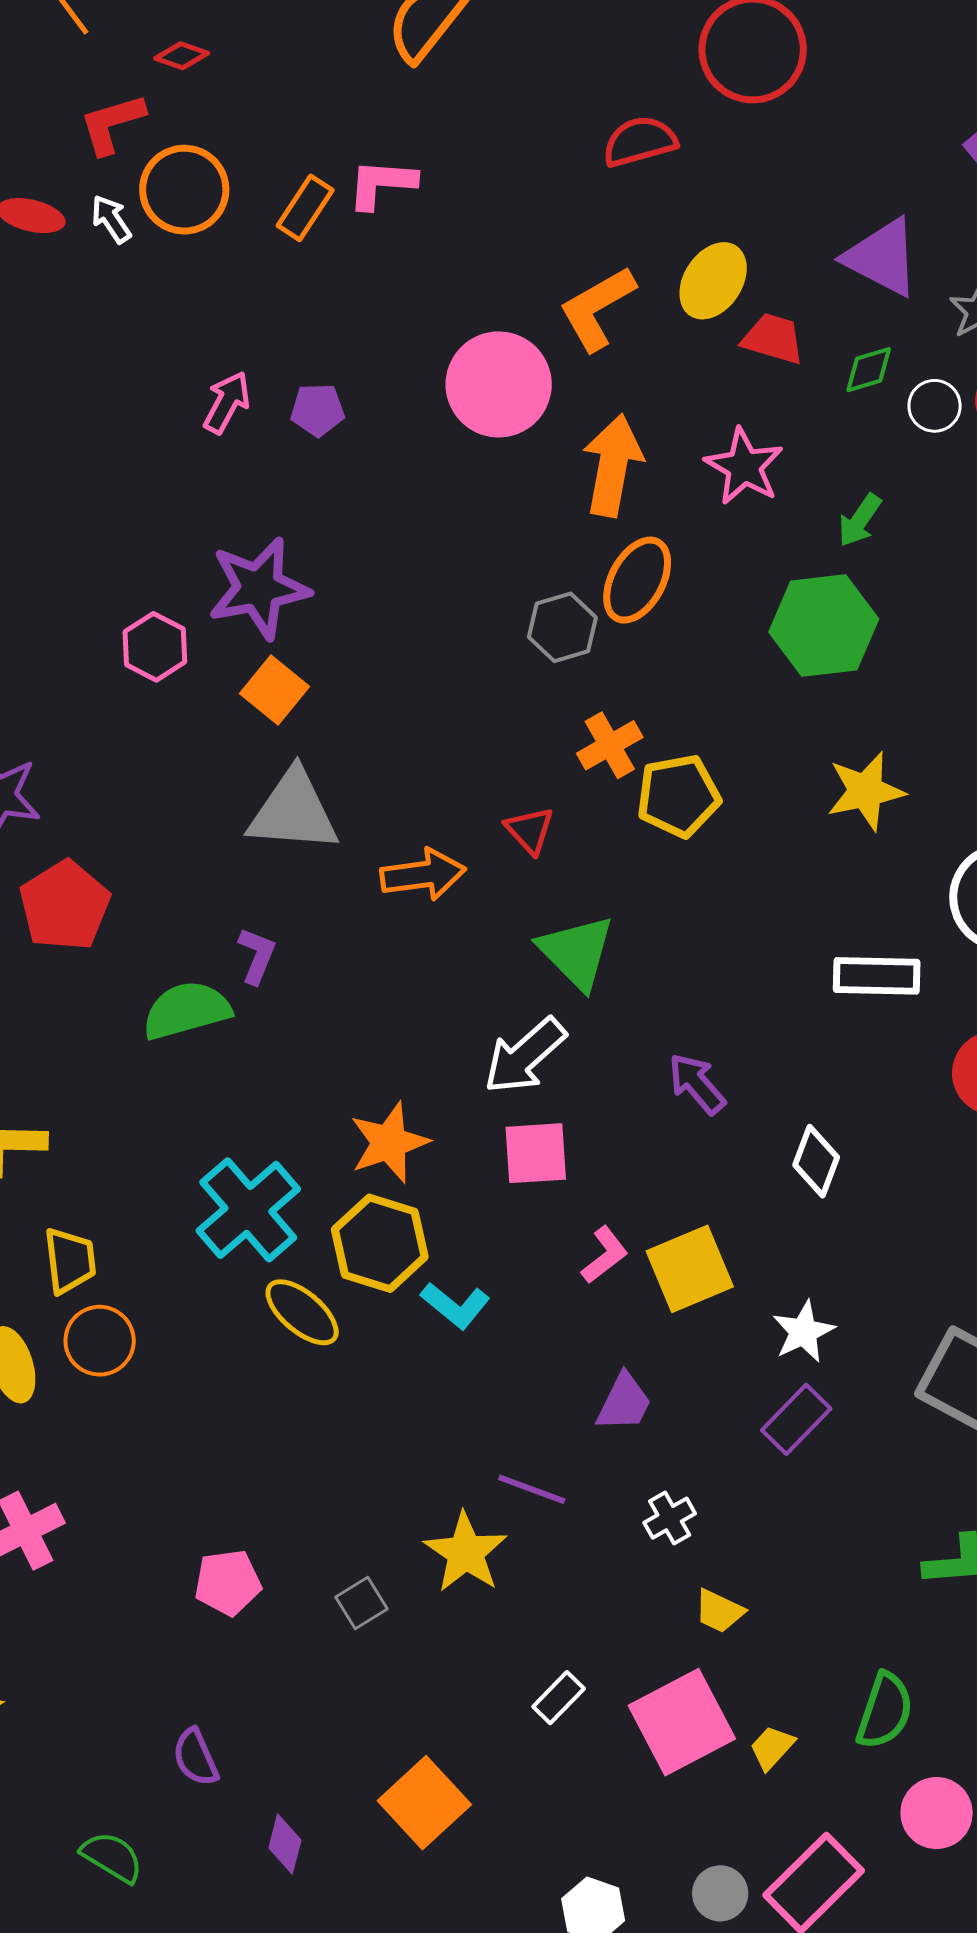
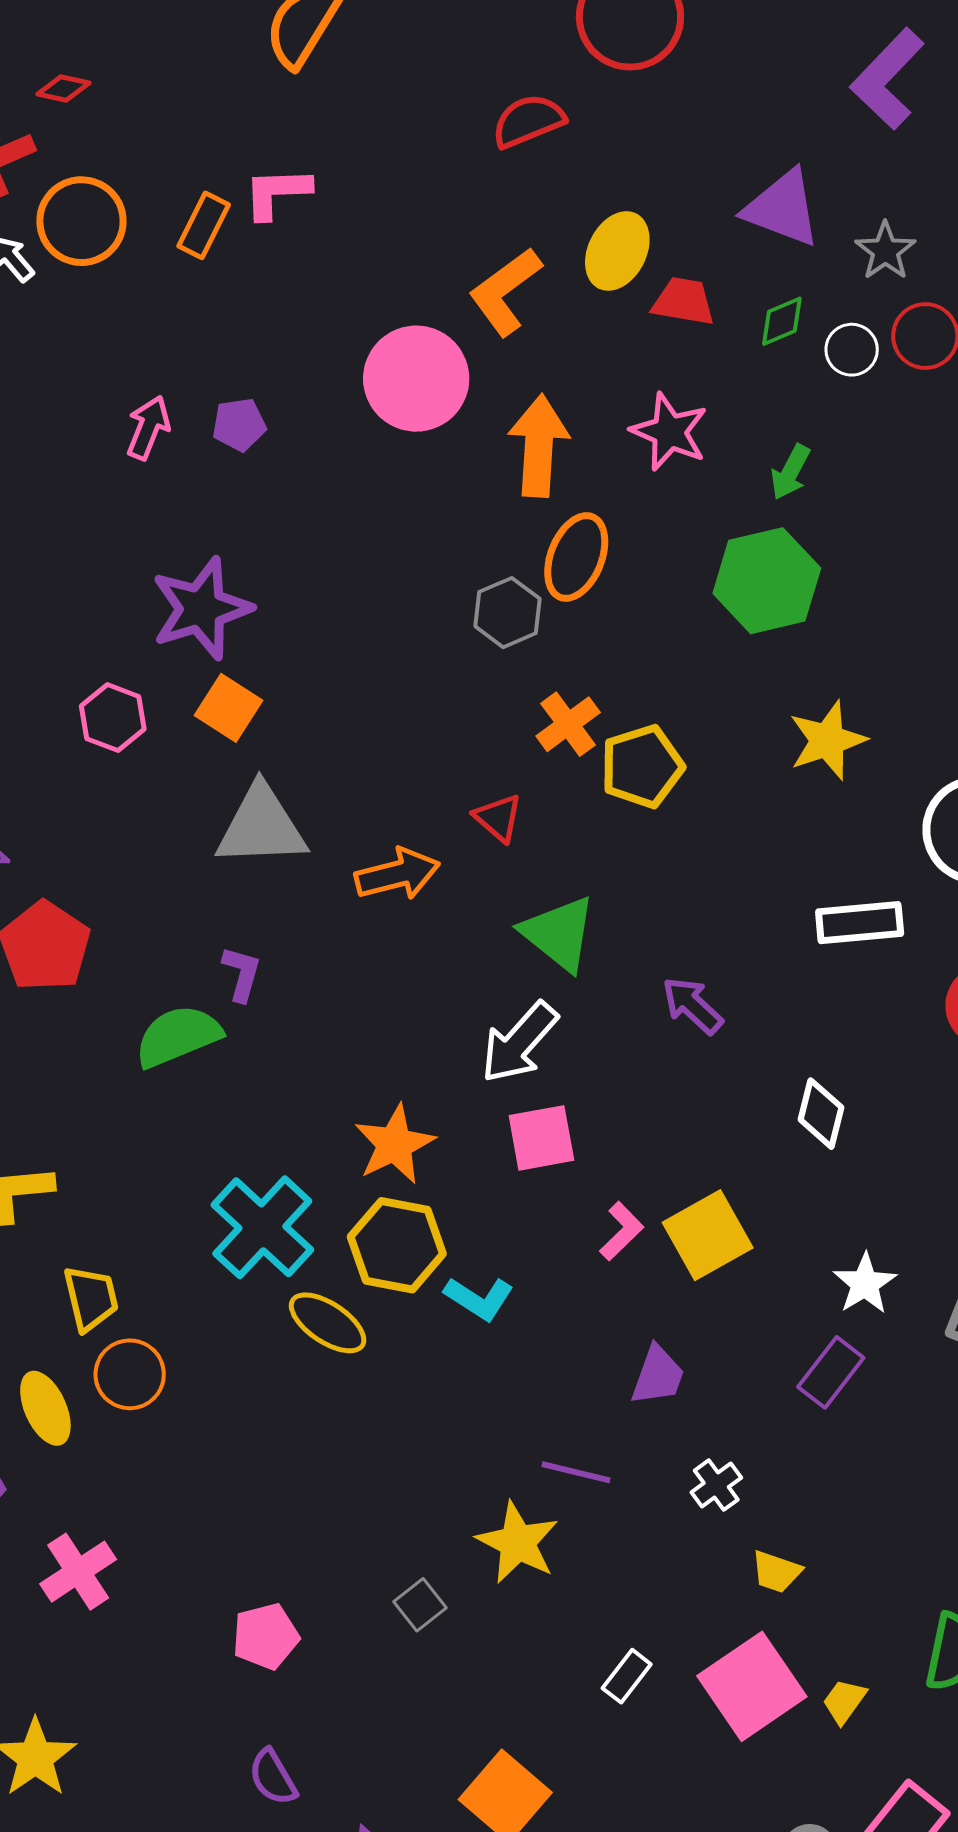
pink hexagon: (155, 647) -> (113, 718), moved
purple arrow: (697, 1084) -> (692, 1005), moved
white star: (803, 1332) -> (865, 1284), moved
pink pentagon: (228, 1583) -> (266, 1636), moved

